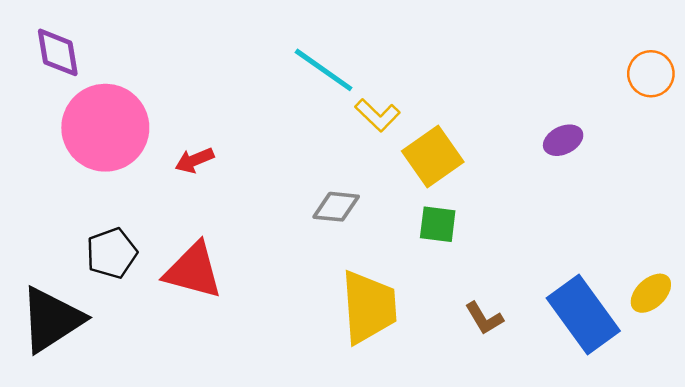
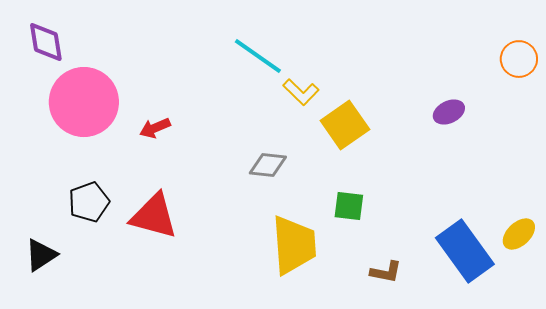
green square: (438, 224) -> (349, 206), moved
brown L-shape: (484, 318) -> (386, 272), moved, turned -48
black triangle: (51, 320) -> (41, 255), size x0.6

